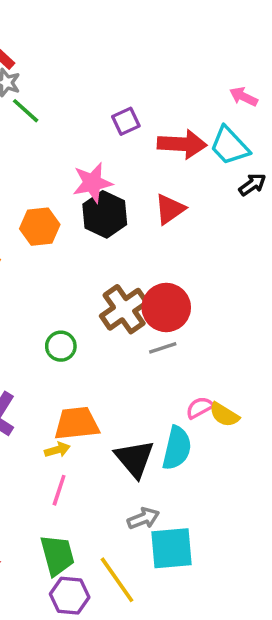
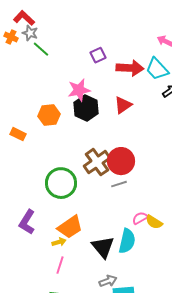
green circle: (61, 346) -> (61, 183), size x1.8
orange trapezoid: (77, 423) -> (70, 227), turned 152

